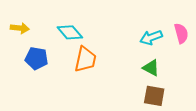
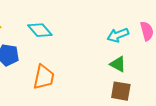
orange trapezoid: (85, 59) -> (44, 77), moved

